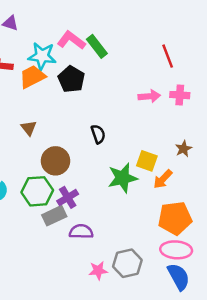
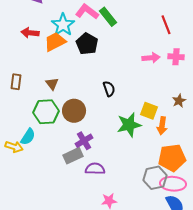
cyan star: (42, 56) -> (63, 25), turned 30
orange arrow: (163, 179) -> (162, 126), turned -36
green hexagon: (37, 191) -> (46, 112), moved
gray hexagon: (127, 263) -> (155, 178), moved

